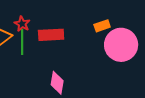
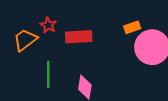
green line: (22, 42) -> (48, 74), moved

